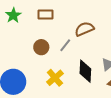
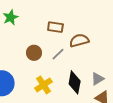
brown rectangle: (45, 14) -> (55, 27), moved

